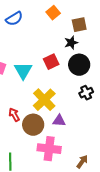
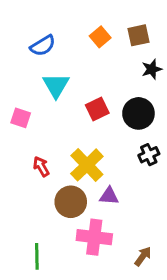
brown square: (79, 25) -> (138, 35), moved
black star: (71, 43) -> (152, 69), moved
cyan triangle: (23, 71) -> (56, 85), moved
red arrow: (14, 115) -> (41, 166), moved

